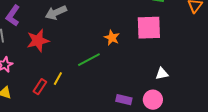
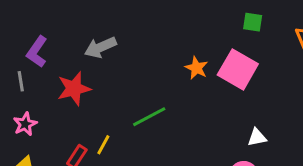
pink square: (149, 28) -> (238, 69), turned 32
orange star: (112, 38) -> (196, 68), moved

